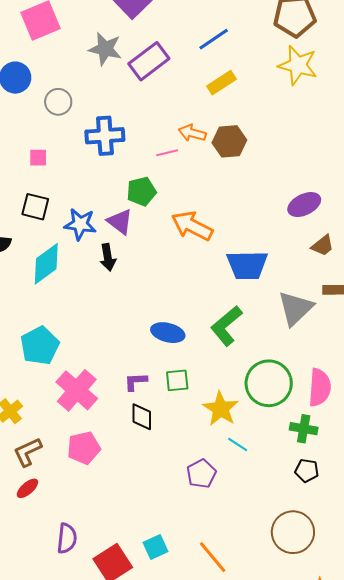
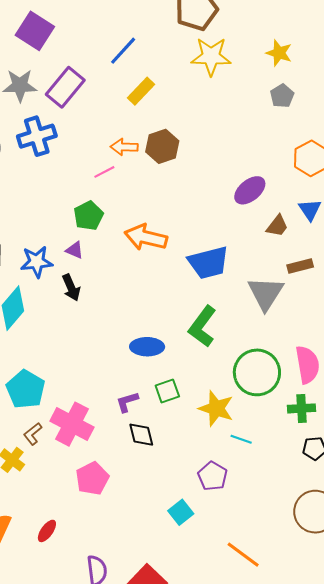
blue cross: (105, 136) -> (37, 136), moved
purple triangle: (120, 222) -> (75, 250), size x0.7
brown L-shape: (28, 452) -> (33, 434), moved, size x0.7
cyan square: (155, 547) -> (181, 512), moved

